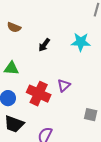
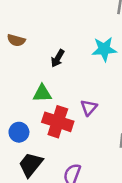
green triangle: (11, 68) -> (42, 93), moved
black trapezoid: (14, 124) -> (31, 165), turned 115

